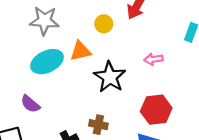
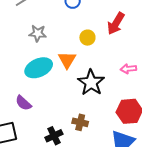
gray star: (44, 21) -> (38, 33), size x0.7
orange triangle: (80, 51) -> (67, 60), turned -48

